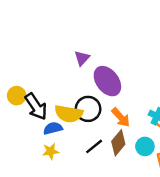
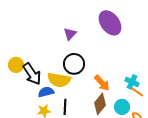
purple ellipse: (107, 81) -> (110, 23), moved
black circle: (88, 109) -> (74, 64), moved
black line: (94, 146) -> (65, 107), moved, turned -49

